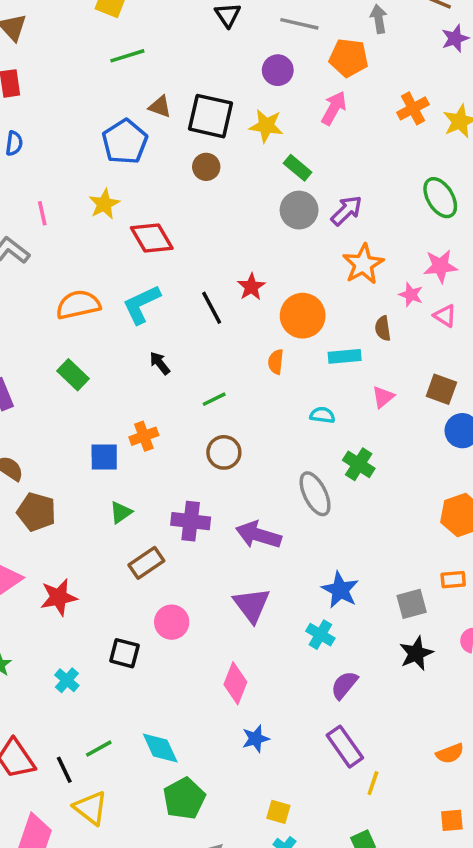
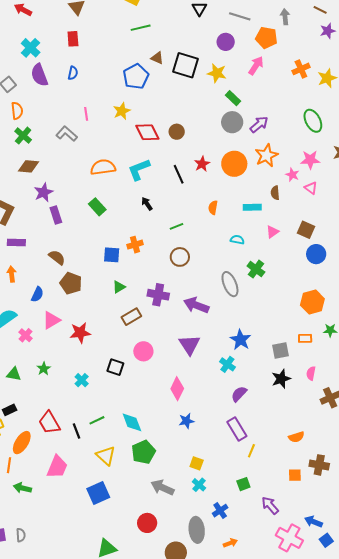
brown circle: (206, 167) -> (177, 132), moved
orange circle: (303, 316) -> (234, 164), moved
yellow triangle: (91, 808) -> (106, 456), moved

